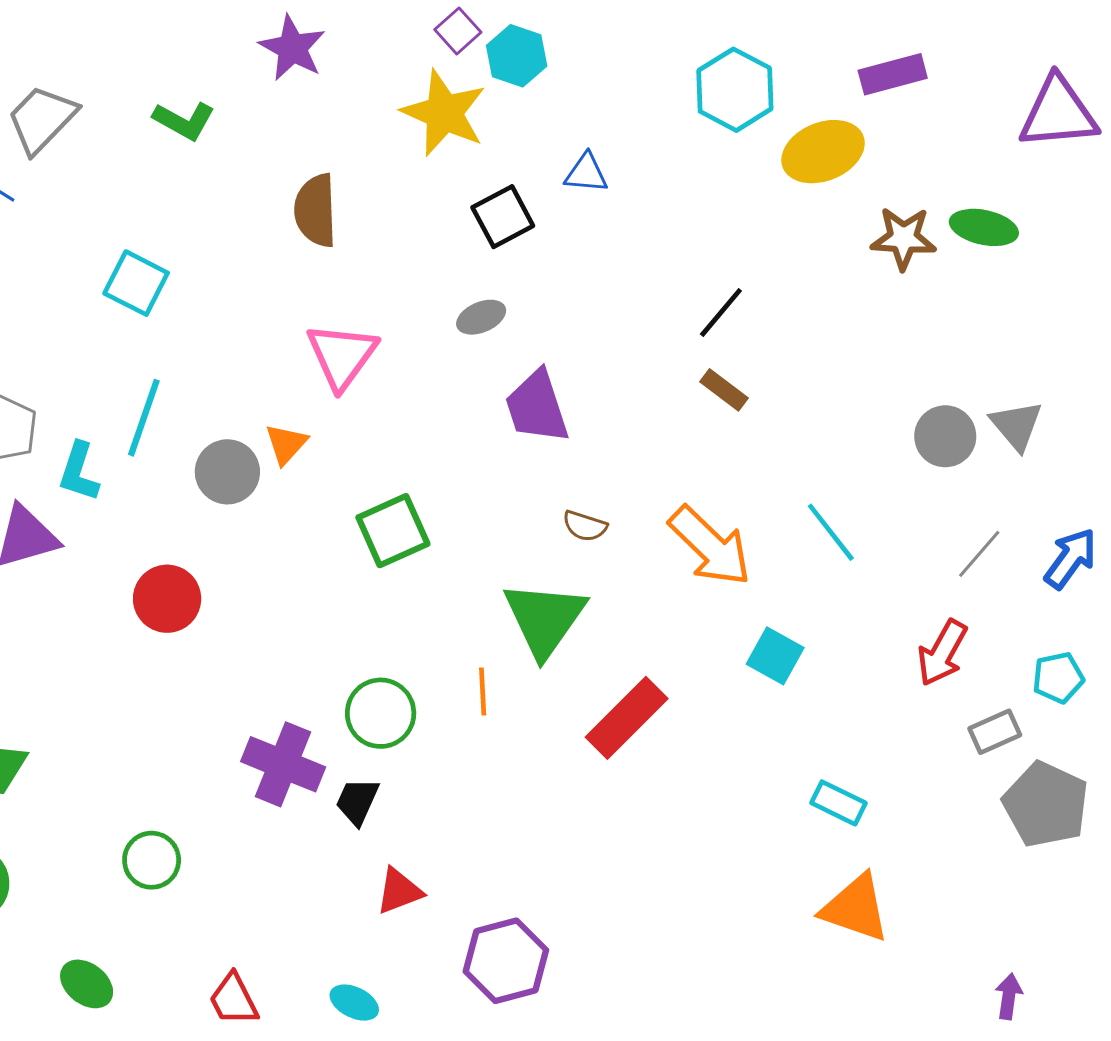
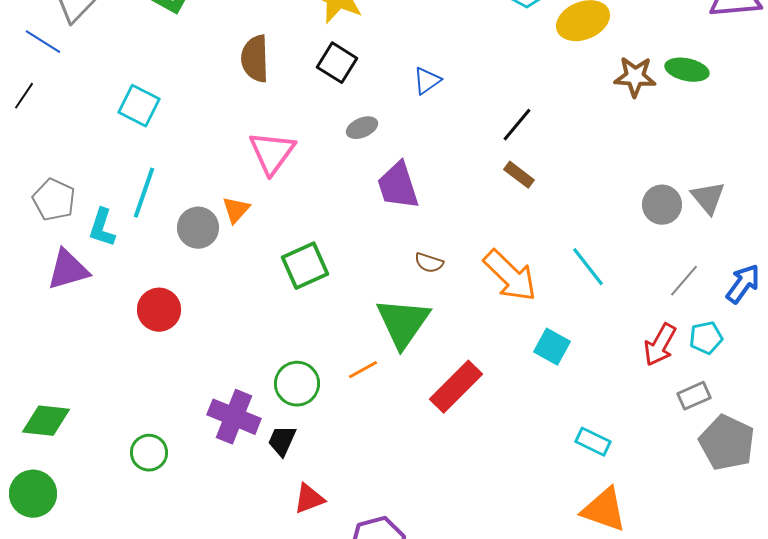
blue triangle: (586, 173) -> (427, 81), moved, turned -40
black square: (503, 217) -> (337, 63), moved, turned -30
cyan pentagon: (1058, 678) -> (706, 338), moved
orange line: (483, 692) -> (363, 370), turned 64
green circle: (152, 860) -> (149, 453), moved

